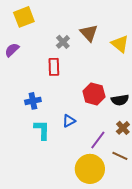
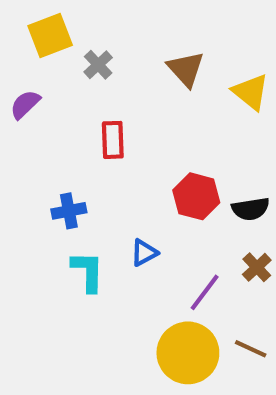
gray cross: (63, 42) -> (98, 65), moved
brown line: (120, 156) -> (251, 349), moved

